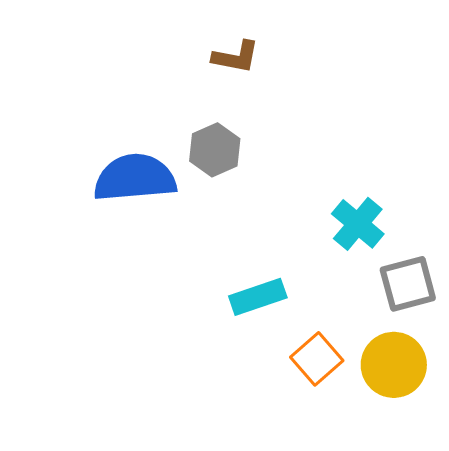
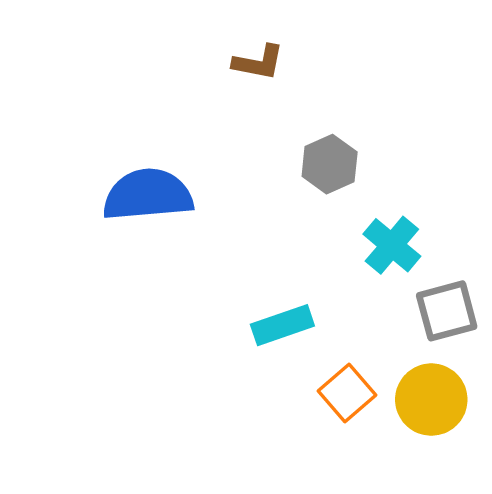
gray hexagon: (215, 150) -> (330, 164), moved

